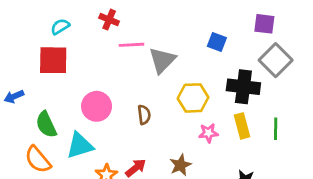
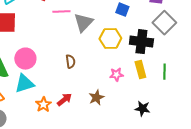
yellow hexagon: (193, 98) -> (110, 39), moved
pink circle: (97, 106) -> (25, 59), moved

